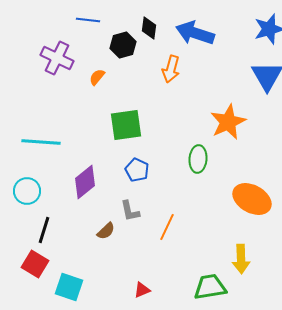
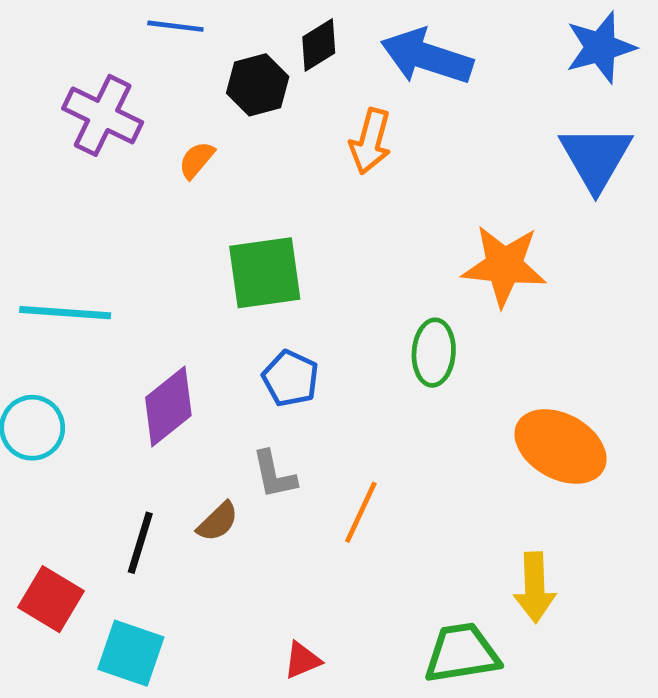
black diamond: (149, 28) -> (319, 45), turned 50
orange star: (228, 122) -> (504, 266), turned 30
black line: (44, 230) -> (140, 543), moved

